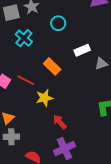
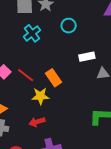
orange rectangle: (52, 66) -> (54, 78), moved
red arrow: (60, 122) -> (37, 122), moved, turned -77

